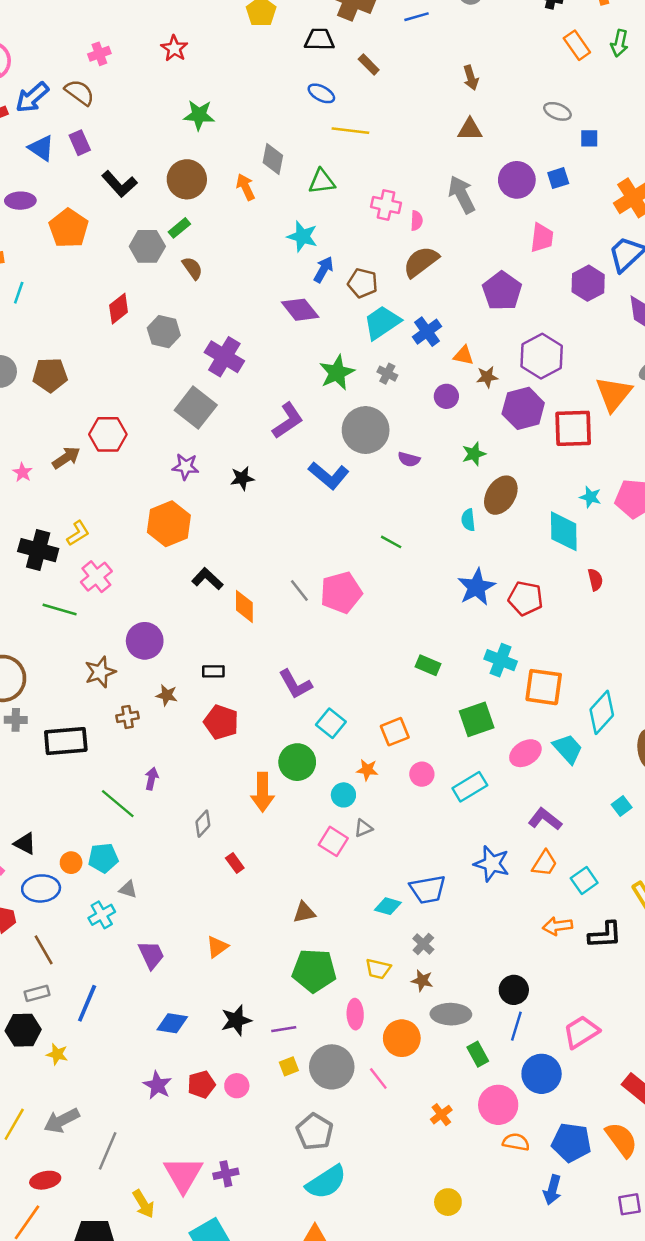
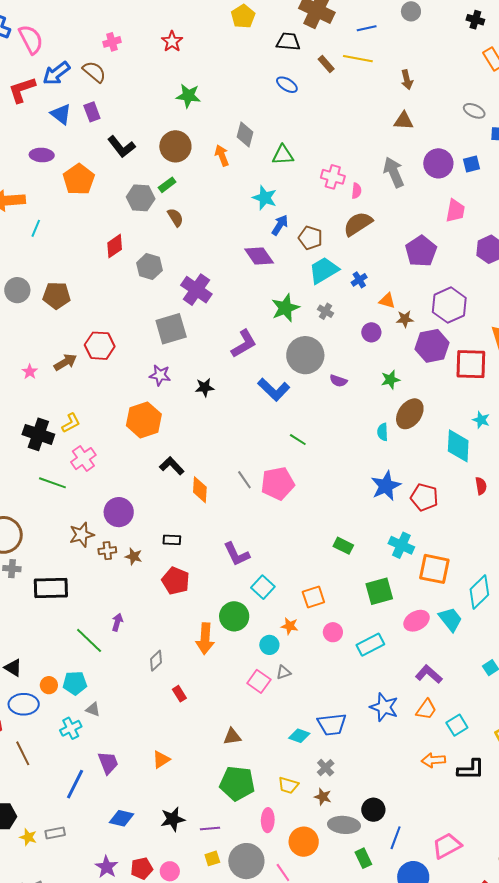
yellow line: (350, 131) -> (358, 59), moved
blue cross: (427, 332) -> (359, 280), size x0.7
gray square: (196, 408) -> (171, 329), turned 32
green line: (391, 542) -> (298, 440), moved
brown cross: (128, 717) -> (107, 551), moved
black circle: (514, 990) -> (373, 810), moved
gray rectangle: (37, 993) -> (55, 833), moved
blue line: (87, 1003) -> (75, 784), moved

